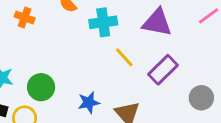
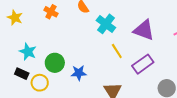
cyan cross: (103, 22) -> (106, 24), turned 36
blue star: (89, 102) -> (79, 73), moved

